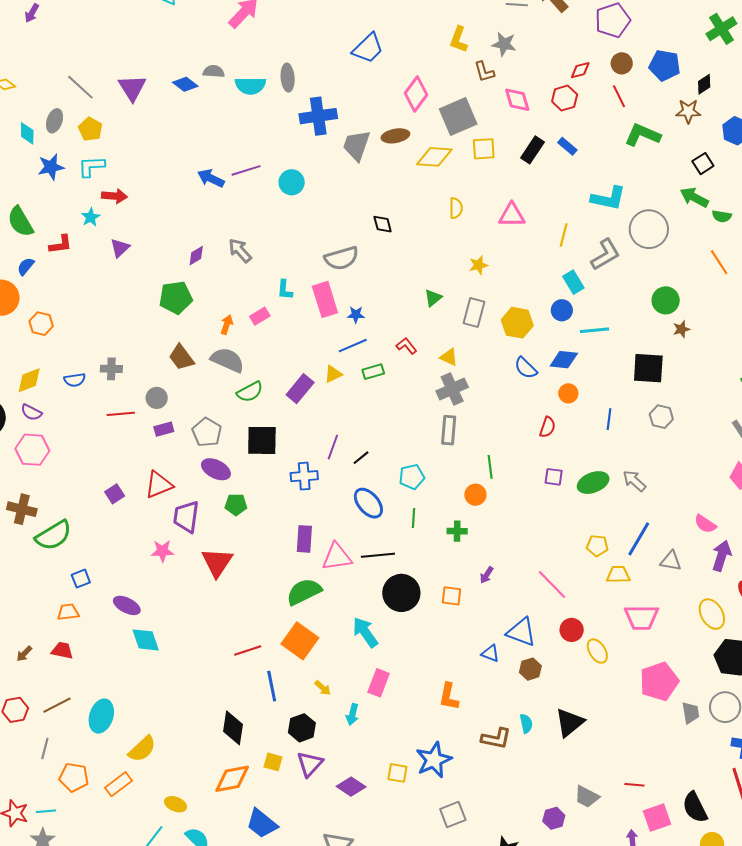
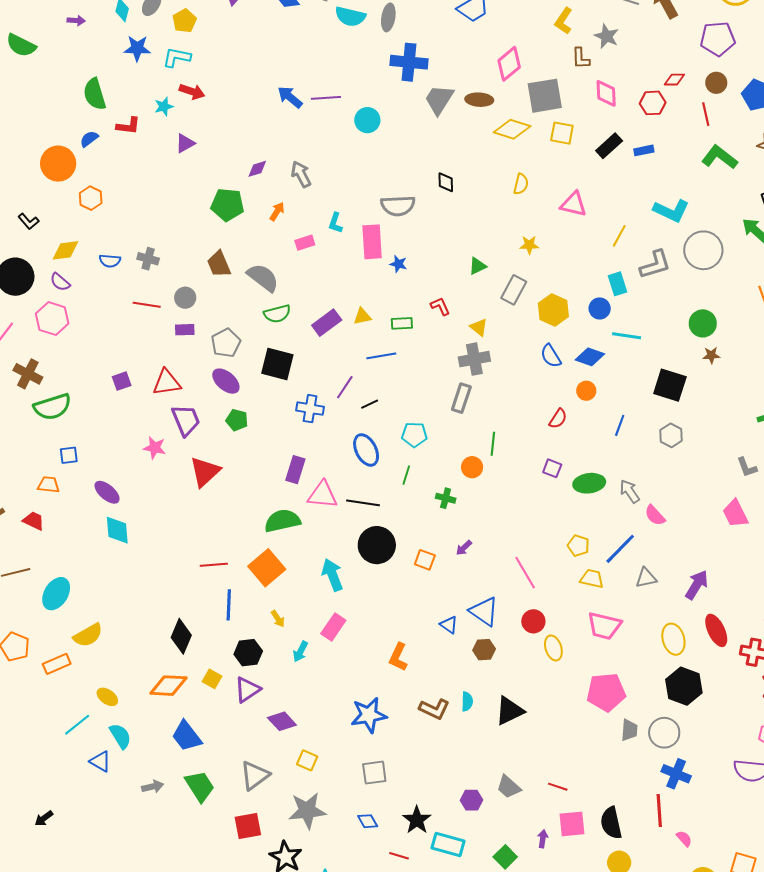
blue rectangle: (567, 146) -> (644, 150), turned -66
orange arrow: (227, 325) -> (277, 211), moved
blue line: (353, 346) -> (381, 356), moved
purple trapezoid: (186, 517) -> (186, 420), turned 136
pink semicircle: (705, 524) -> (655, 515), moved
gray triangle: (671, 561) -> (646, 578), turned -35
yellow square: (397, 773) -> (307, 760), moved

